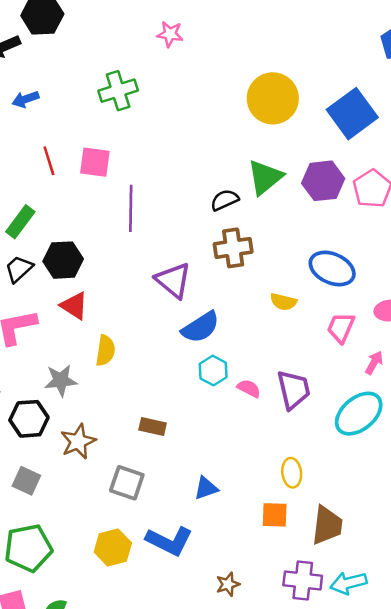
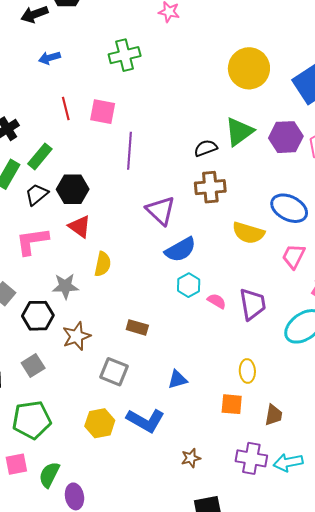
yellow semicircle: (283, 302) -> (248, 233), size x1.5
gray square: (26, 481) -> (33, 365), turned 30
brown trapezoid: (327, 525) -> (274, 415), size x0.7

